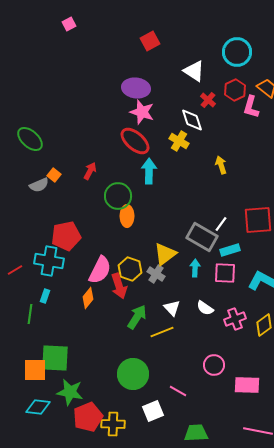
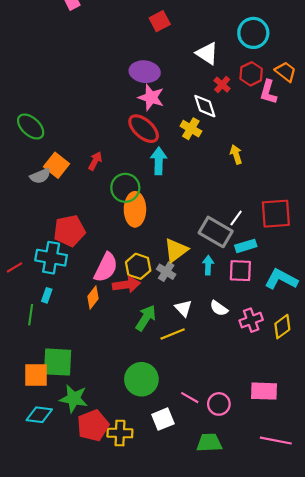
orange square: (54, 175) -> (56, 165), size x1.6
orange ellipse: (127, 216) -> (135, 209), size x1.4
red arrow: (119, 286) -> (126, 285), turned -80
pink circle: (214, 365) -> (219, 404), moved

